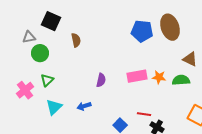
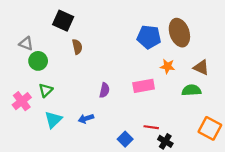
black square: (51, 21) -> (63, 21), moved
gray triangle: (29, 37) -> (26, 43), turned 32
orange star: (159, 77) -> (167, 66), moved

